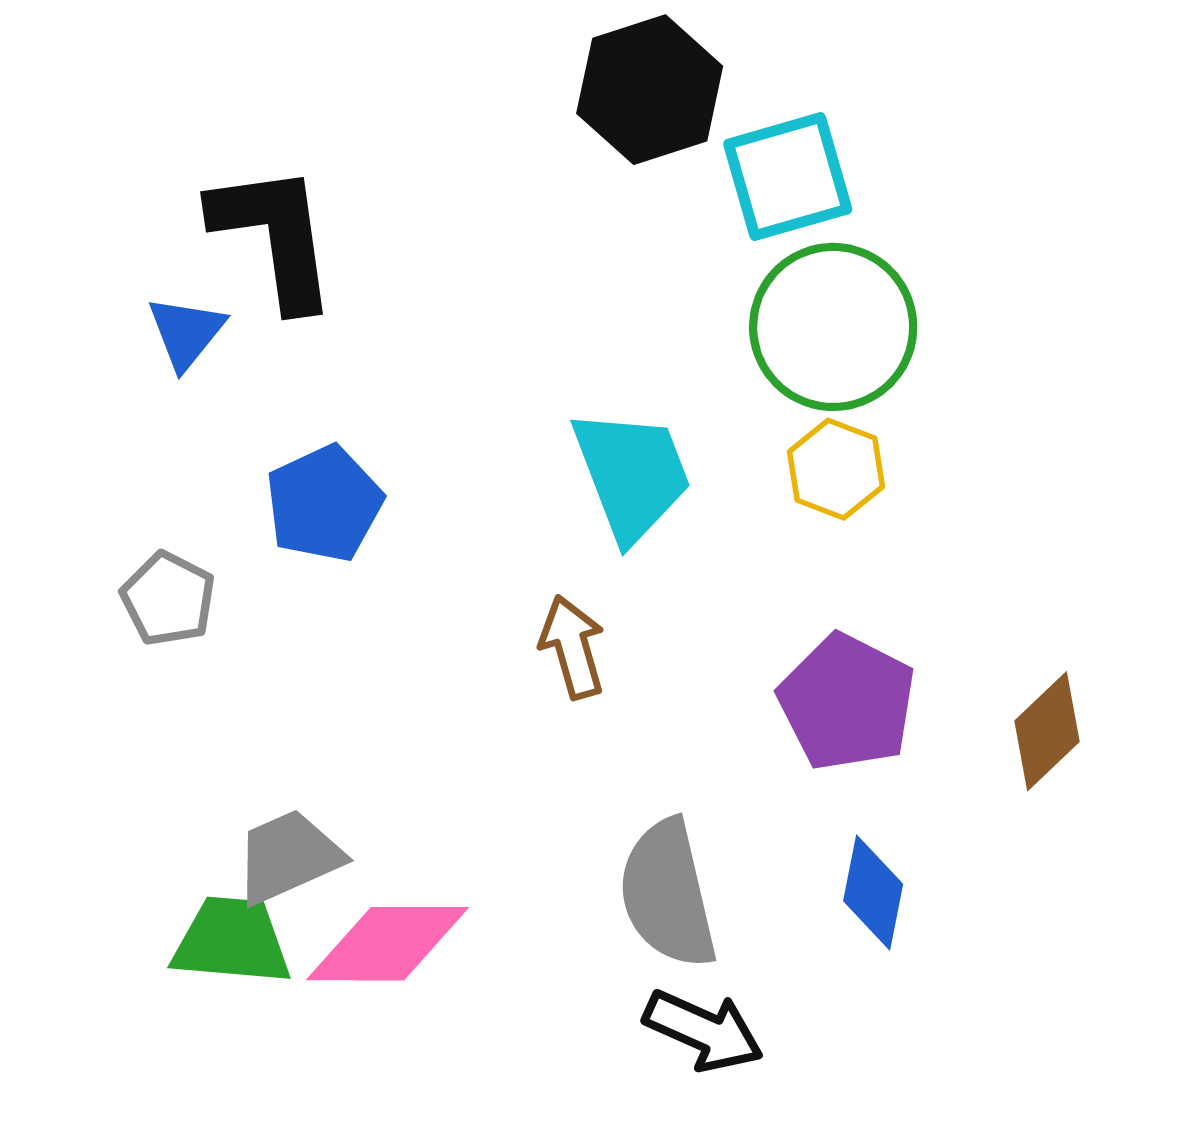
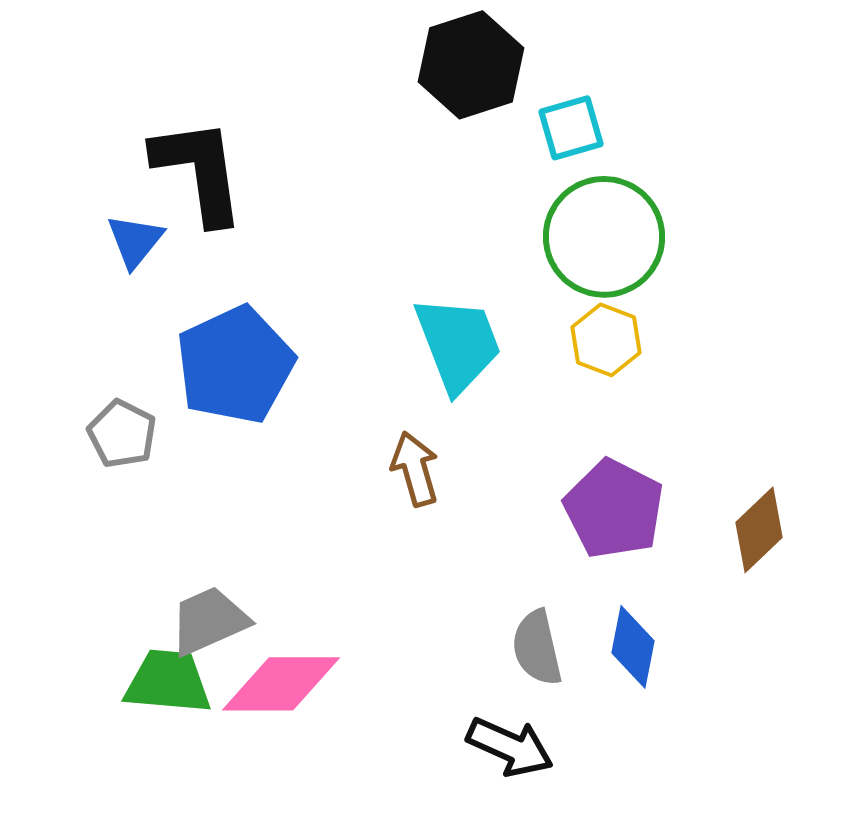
cyan square: (788, 177) -> (571, 128), size x0.7
blue pentagon: (324, 504) -> (235, 365), size x1.4
gray semicircle: (668, 894) -> (537, 648), moved, size x0.7

